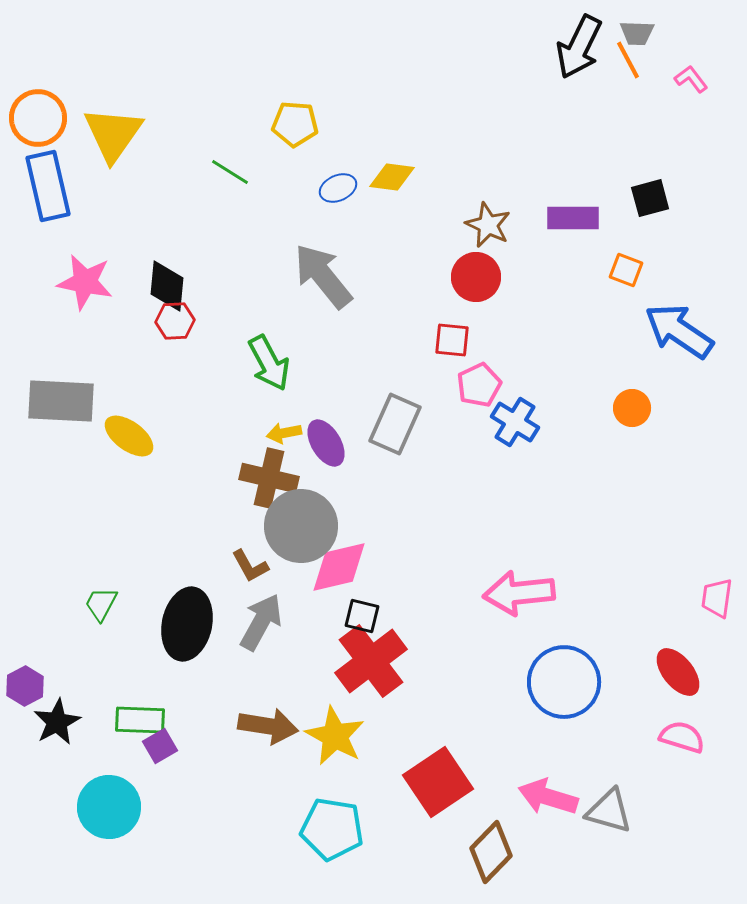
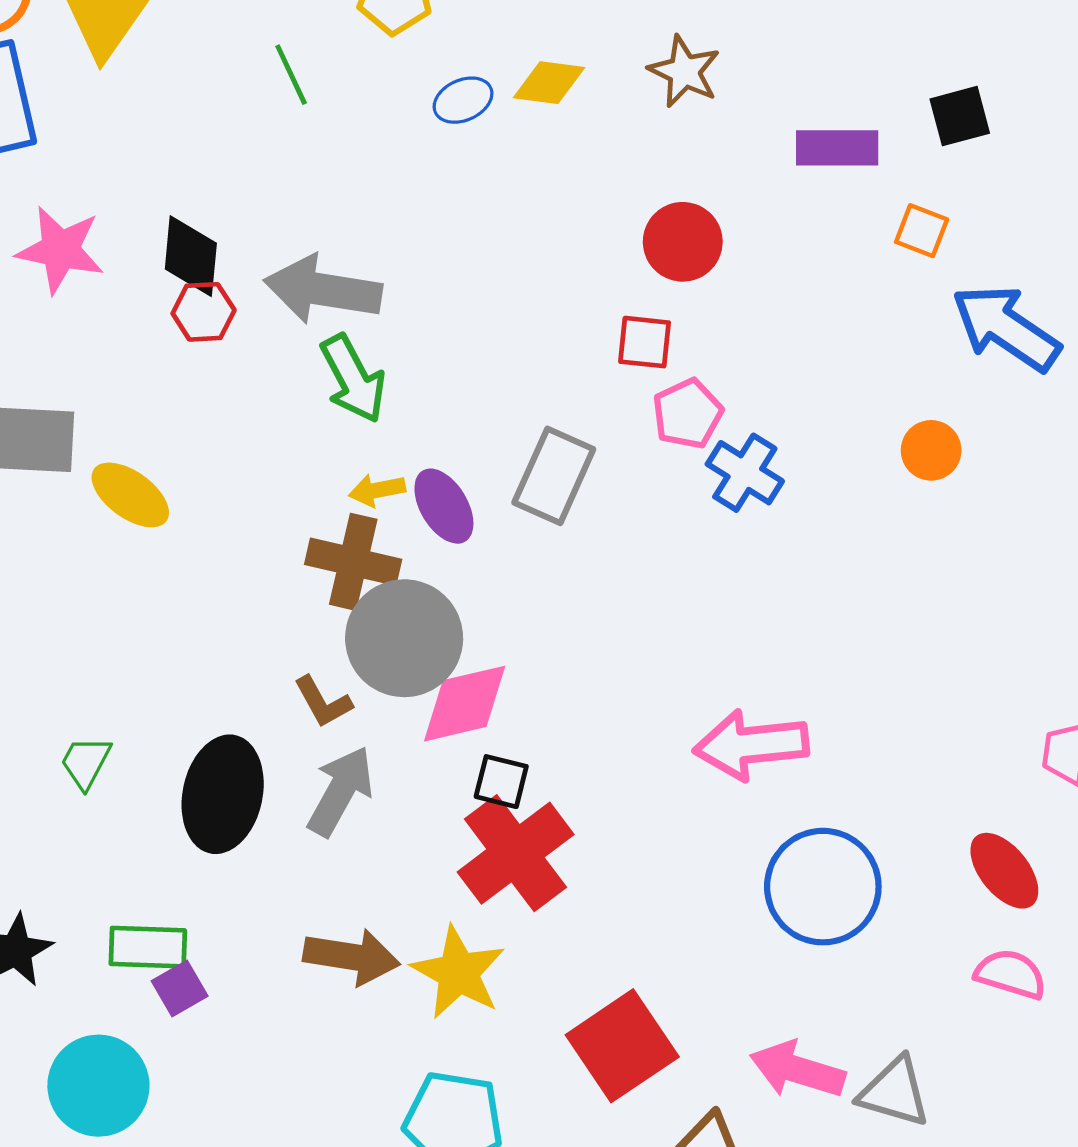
green line: (230, 172) -> (291, 75), turned 33
brown star: (488, 225) -> (684, 71), moved
gray arrow: (323, 276) -> (323, 290), moved, turned -42

